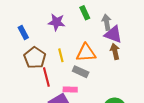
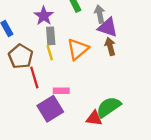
purple star: (57, 22) -> (44, 16), turned 30
orange triangle: (86, 53) -> (78, 49), turned -35
gray rectangle: (81, 72) -> (51, 36), moved, turned 63

